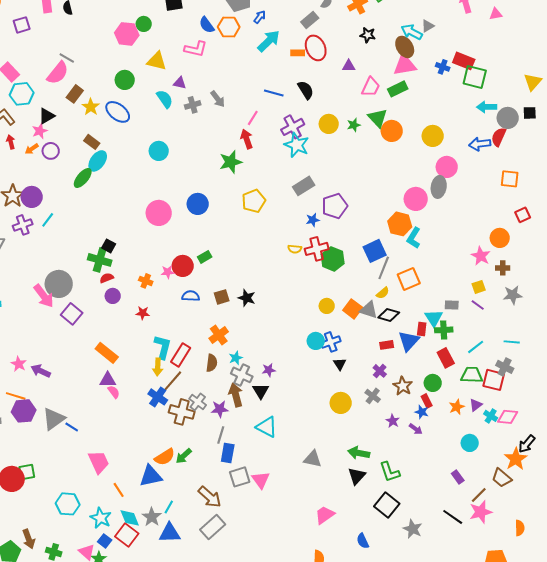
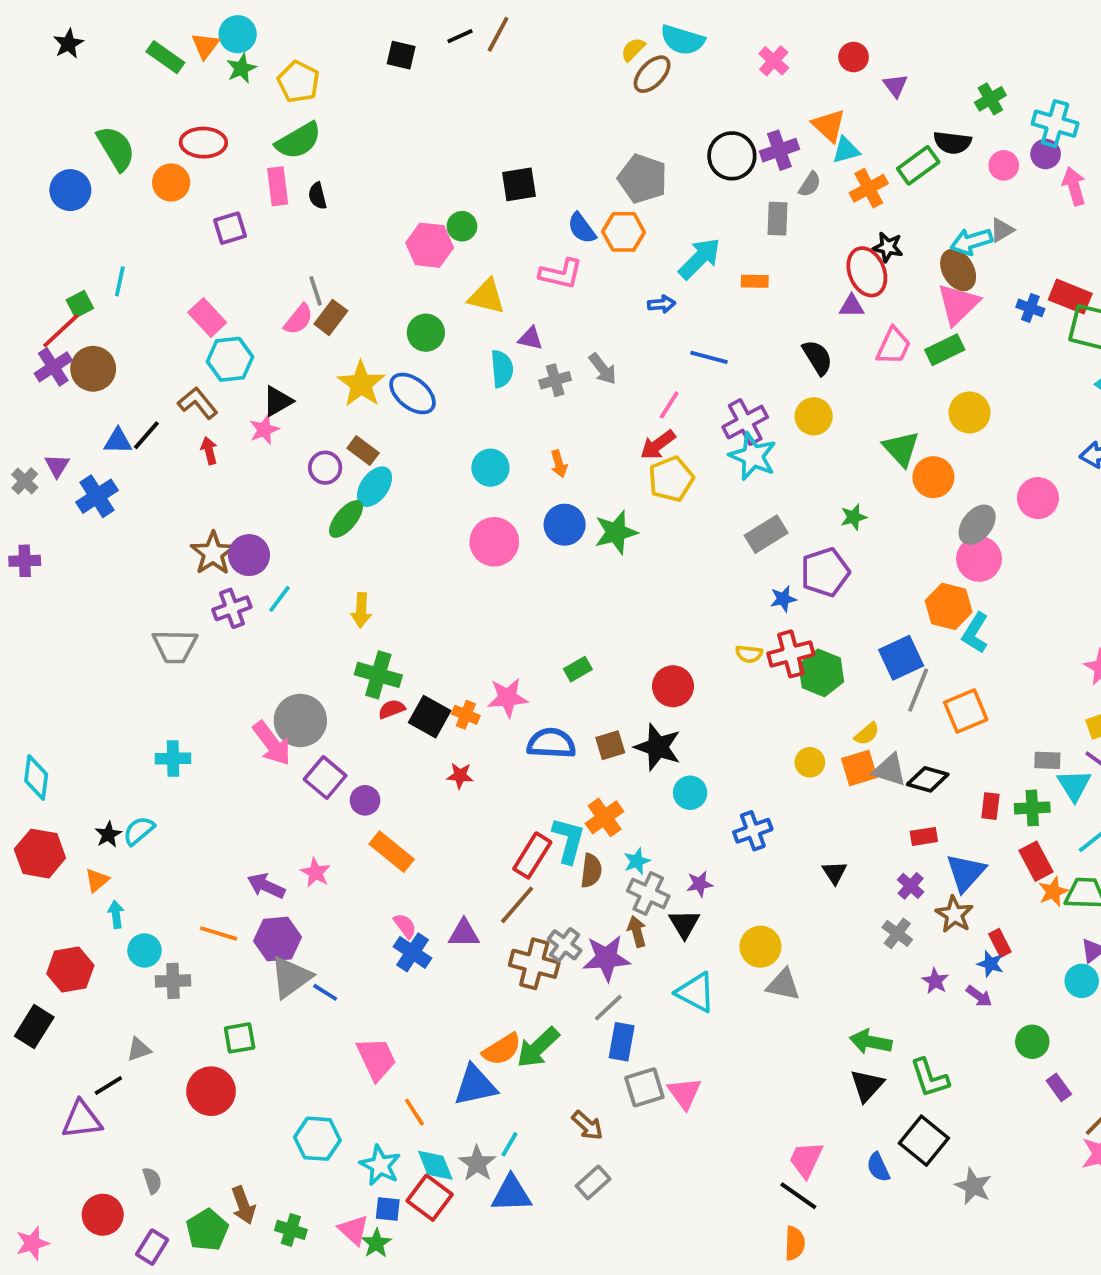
blue arrow: (260, 17) -> (662, 304), moved, turned 48
gray rectangle: (310, 20) -> (778, 219), turned -48
cyan arrow: (412, 32) -> (971, 241), turned -45
red ellipse: (316, 48) -> (867, 272), moved
gray line: (67, 58) -> (316, 291), turned 42
pink triangle: (405, 65) -> (958, 304), turned -35
pink semicircle: (58, 73) -> (298, 319), size x0.7
black semicircle: (306, 90) -> (817, 357), moved
brown rectangle: (75, 94) -> (331, 317), moved
cyan semicircle: (165, 99) -> (502, 369), turned 30
yellow star: (91, 107) -> (361, 384), size x1.4
green triangle: (378, 118) -> (901, 449), moved
green star: (354, 125) -> (854, 517), moved
orange circle: (392, 131) -> (933, 477), moved
yellow circle: (433, 136) -> (970, 413), moved
red arrow: (247, 139) -> (658, 445), turned -108
orange arrow: (32, 149) -> (559, 464), moved, turned -72
purple circle: (51, 151) -> (325, 468), moved
green star: (231, 162) -> (616, 532), moved
gray ellipse: (439, 187) -> (977, 525), moved, turned 30
yellow pentagon: (254, 201) -> (671, 479), moved
blue circle: (198, 204) -> (565, 525), moved
pink circle: (159, 213) -> (494, 542), moved
black square: (109, 246) -> (430, 717), moved, size x1.5
red circle: (183, 266) -> (673, 686), moved
pink star: (168, 272) -> (508, 698), size x1.5
yellow semicircle: (383, 293) -> (867, 734), moved
purple circle: (113, 296) -> (365, 800), moved
blue semicircle: (191, 296) -> (551, 743), size x1.4
black star: (247, 298) -> (658, 747), size x1.4
orange square: (353, 309) -> (859, 768), turned 36
cyan triangle: (434, 318) -> (1074, 785), moved
cyan circle: (316, 341) -> (690, 793), moved
blue triangle: (409, 341) -> (966, 873), moved
blue cross: (331, 342) -> (753, 831), moved
cyan L-shape: (163, 347) -> (568, 840), moved
pink star: (19, 364) -> (316, 873), moved
yellow arrow: (158, 367) -> (361, 610), moved
purple triangle: (108, 380) -> (464, 933), moved
green circle: (433, 383) -> (1032, 1042), moved
brown arrow: (236, 395) -> (637, 931), size x0.7
blue cross: (158, 397) -> (413, 952), moved
yellow circle: (341, 403) -> (760, 947), moved
orange star: (457, 407) -> (1053, 892), moved
purple star: (220, 409) -> (606, 958), size x1.4
purple hexagon: (24, 411) -> (278, 939), moved
gray line: (221, 435) -> (608, 1008), turned 30
cyan circle: (470, 443) -> (1082, 981), moved
green arrow: (184, 456) -> (538, 1047), size x1.4
gray triangle: (313, 459) -> (783, 985), moved
green square: (27, 472) -> (240, 1038), moved
brown arrow: (210, 497) -> (587, 1125), size x0.7
pink trapezoid: (325, 515) -> (806, 1160), turned -30
black line: (453, 517) -> (798, 1196), moved
gray rectangle: (213, 527) -> (593, 1182), size x0.7
blue square: (105, 541) -> (388, 1209), turned -32
blue semicircle: (363, 541) -> (878, 1167), moved

